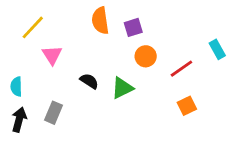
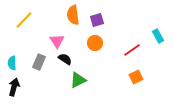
pink triangle: (52, 55) -> (57, 41), moved
orange circle: (146, 56) -> (95, 43), moved
green triangle: (122, 88) -> (78, 80), moved
gray rectangle: (53, 113) -> (39, 62), moved

